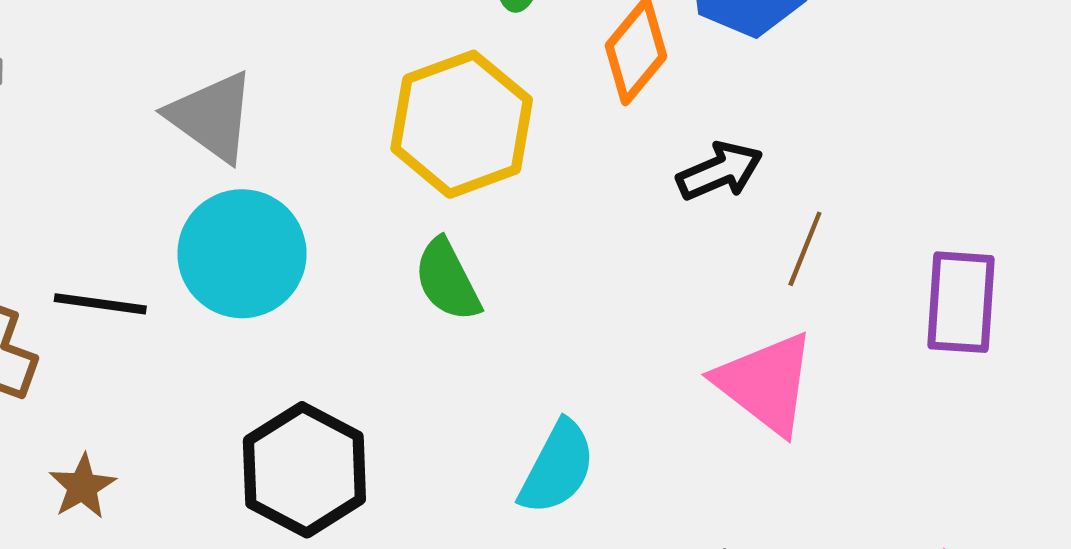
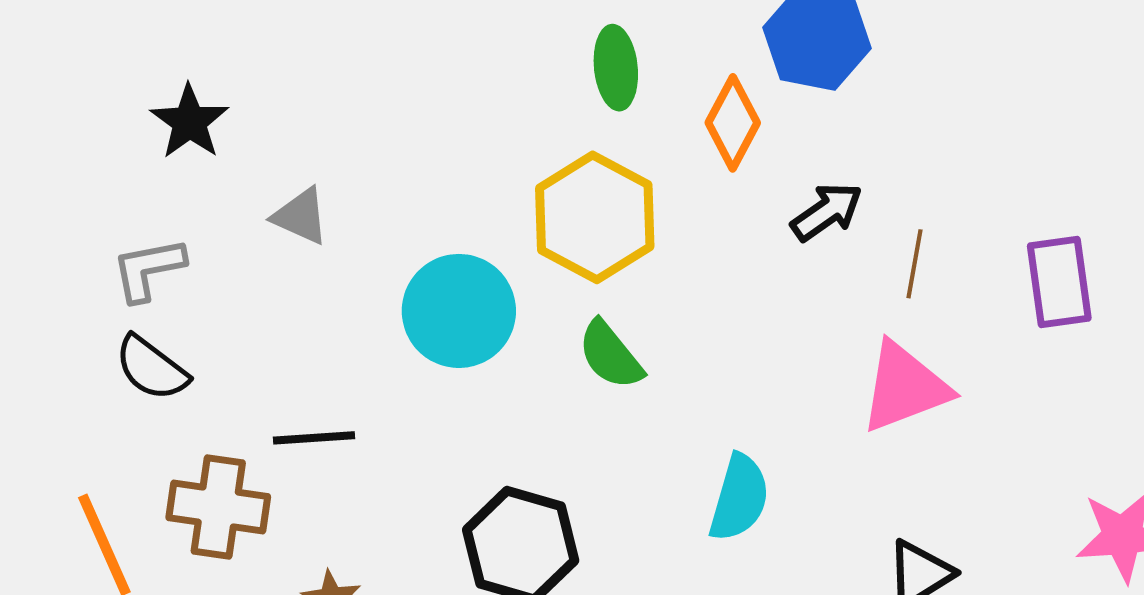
gray triangle: (212, 117) -> (301, 216), moved, size x0.7
cyan circle: (242, 254) -> (459, 311), moved
pink triangle: (766, 383) -> (905, 387), turned -47

